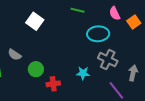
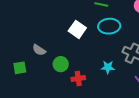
white square: (35, 21) -> (77, 29), moved
cyan ellipse: (98, 34) -> (109, 26), moved

